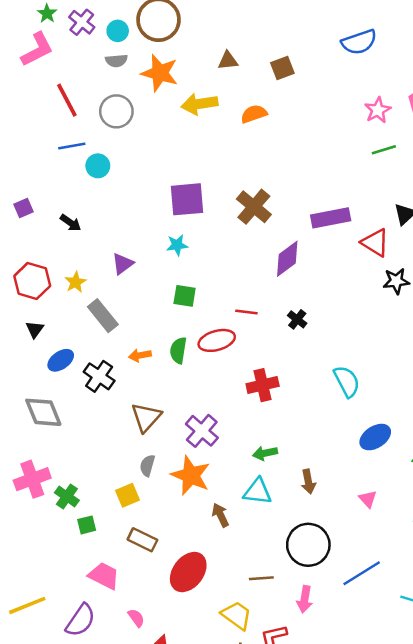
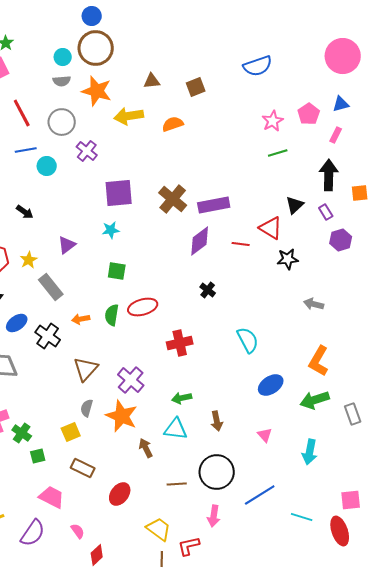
purple cross: (82, 22) -> (87, 151), moved
purple rectangle: (331, 218) -> (214, 205), moved
red line: (246, 312) -> (241, 244), moved
red ellipse: (188, 572) -> (120, 494), size x0.7
brown line: (261, 578) -> (177, 484), moved

